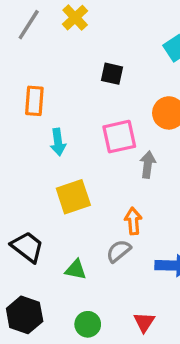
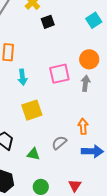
black square: (112, 74) -> (48, 22), moved, turned -32
gray arrow: (148, 165) -> (86, 83), moved
orange arrow: (133, 221) -> (83, 126), moved

